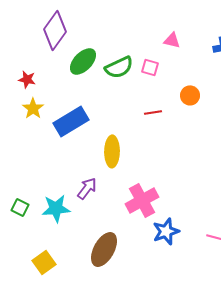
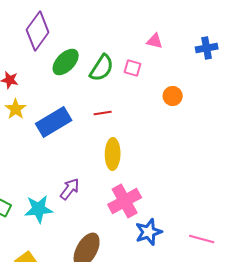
green semicircle: (119, 67) -> (102, 68), turned -32
red line: (153, 112) -> (103, 113), moved
yellow ellipse: (112, 151) -> (113, 154), moved

